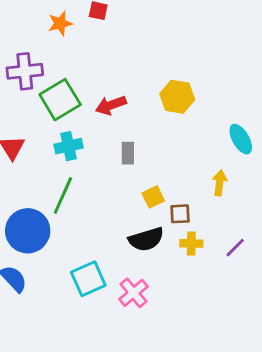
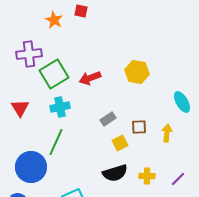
orange star: (60, 23) -> (54, 20), turned -30
gray rectangle: (128, 153) -> (108, 119), moved, turned 56
brown square: (180, 214) -> (139, 127), moved

